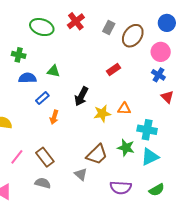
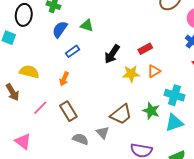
red rectangle: (114, 70) -> (145, 49), moved
blue semicircle: (27, 78) -> (60, 29), turned -60
orange triangle: (124, 109) -> (154, 71), turned -40
orange arrow: (54, 117) -> (64, 79), moved
gray semicircle: (43, 183) -> (80, 139), moved

